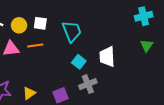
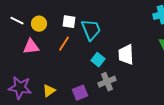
white square: (40, 23) -> (69, 22), moved
orange line: (35, 46) -> (64, 44), moved, turned -49

